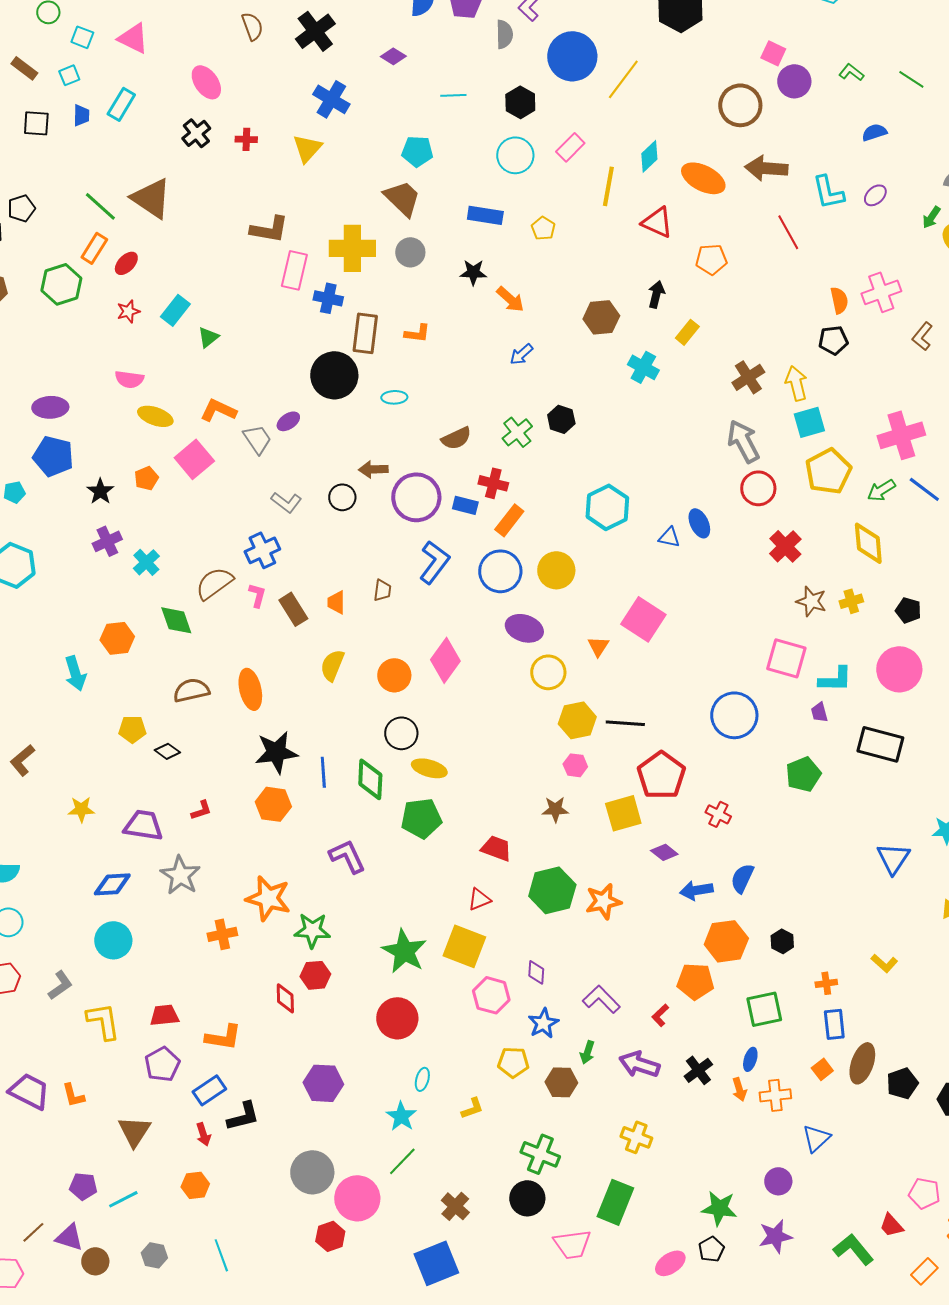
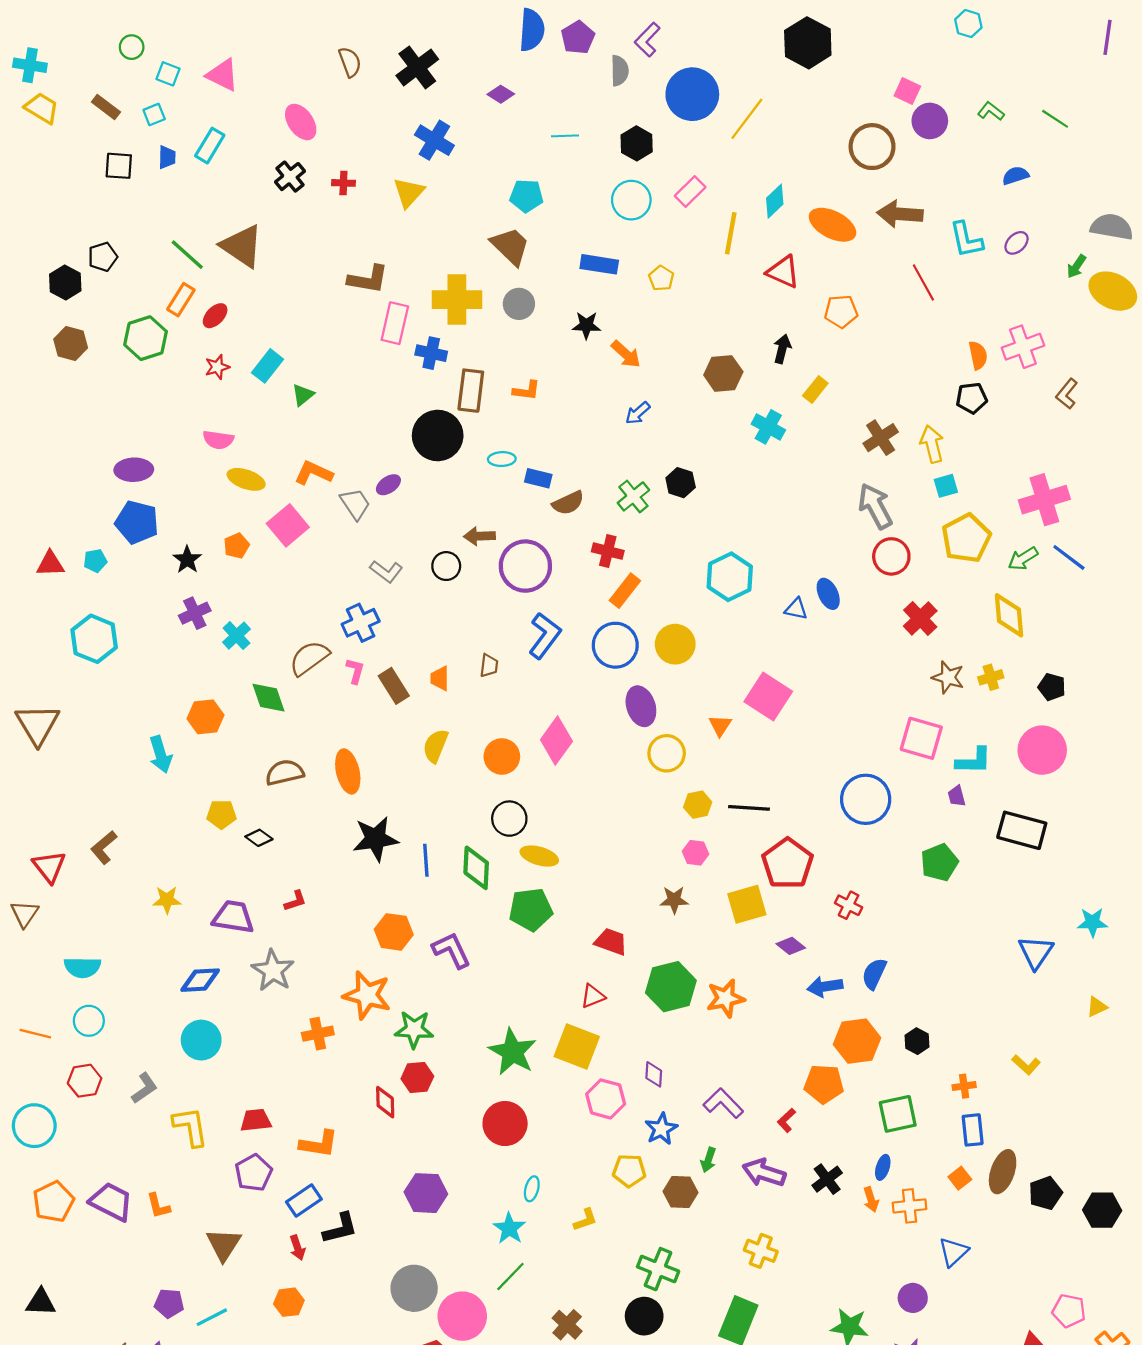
cyan square: (809, 422) -> (946, 486), size x0.7
blue rectangle: (465, 505) -> (538, 478), moved
purple ellipse: (524, 628) -> (641, 706), turned 54
yellow hexagon: (577, 720) -> (698, 805), size x0.7
orange hexagon: (273, 804) -> (394, 932), moved

